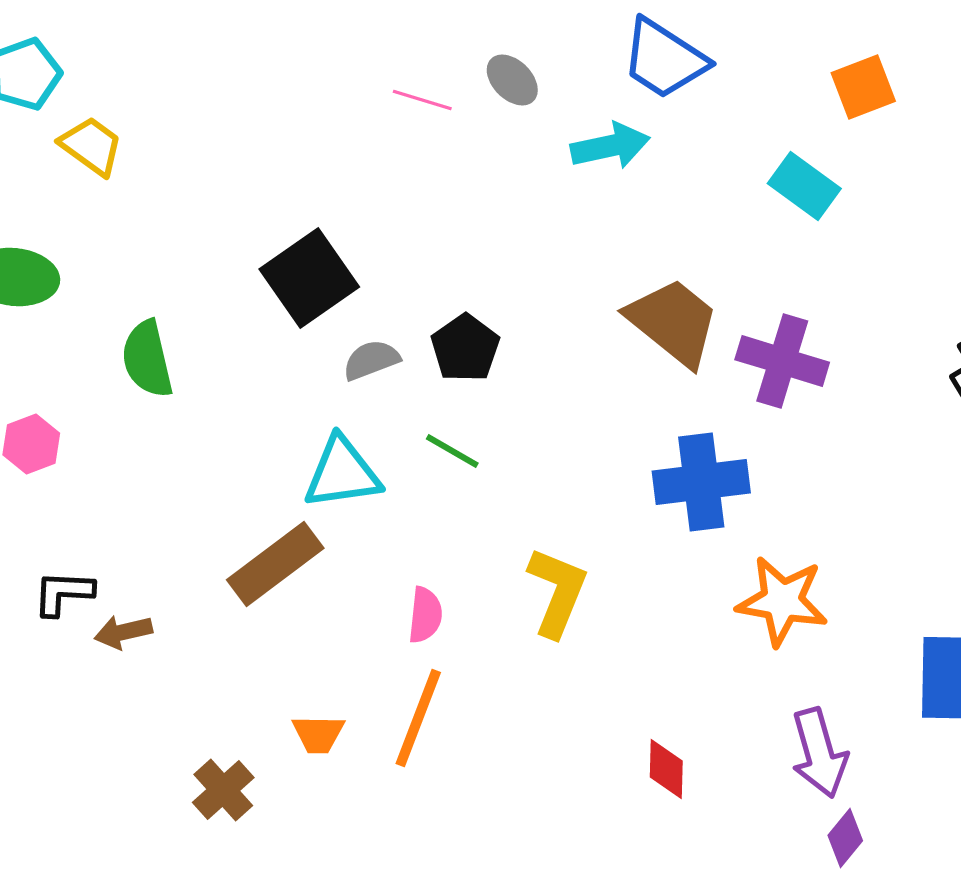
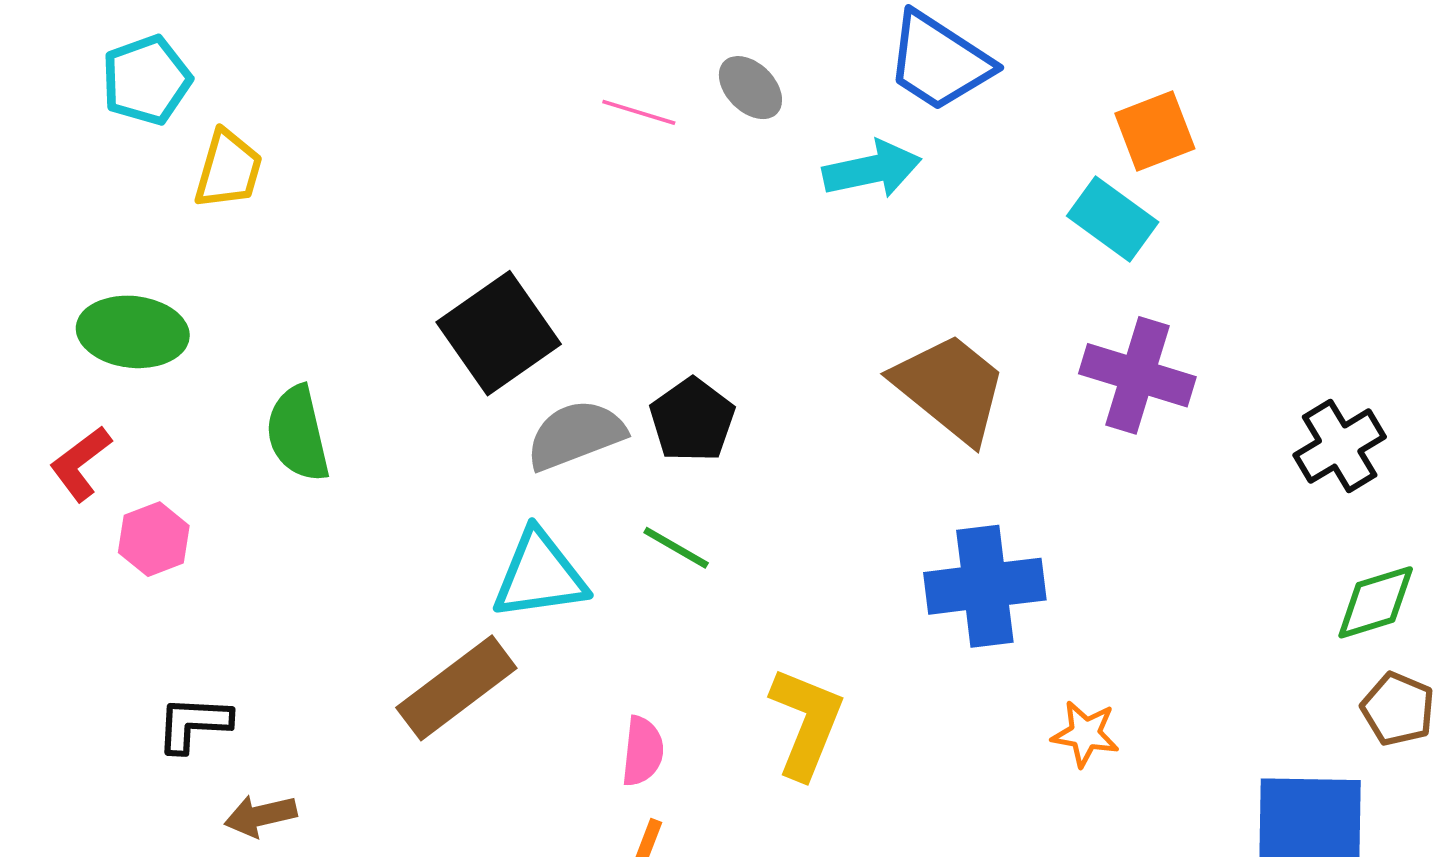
orange square: (863, 87) -> (1155, 131), moved
yellow trapezoid: (91, 146) -> (228, 169), turned 70
gray semicircle: (371, 360) -> (576, 435), size x1.4
purple cross: (782, 361) -> (1137, 375), moved
orange star: (782, 601) -> (1085, 734), size x0.6
brown arrow: (123, 632) -> (260, 816), moved

